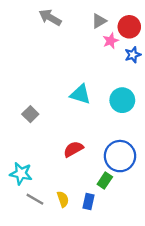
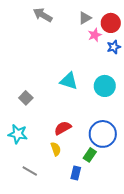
cyan star: (21, 174) -> (18, 134), moved
yellow semicircle: (63, 199) -> (56, 149), moved

